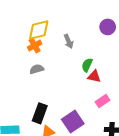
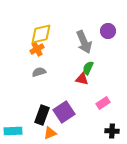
gray arrow: (69, 41) -> (84, 42), moved, size x1.6
red triangle: (94, 76) -> (82, 79), moved
purple square: (73, 122) -> (64, 112), moved

